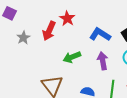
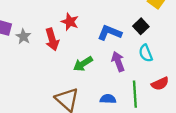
red arrow: (49, 31) -> (52, 39), turned -30
gray star: (23, 38) -> (23, 36), moved

